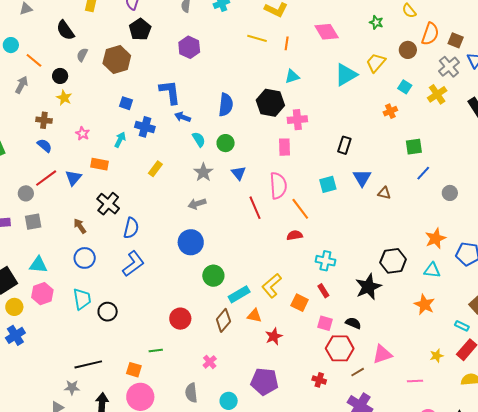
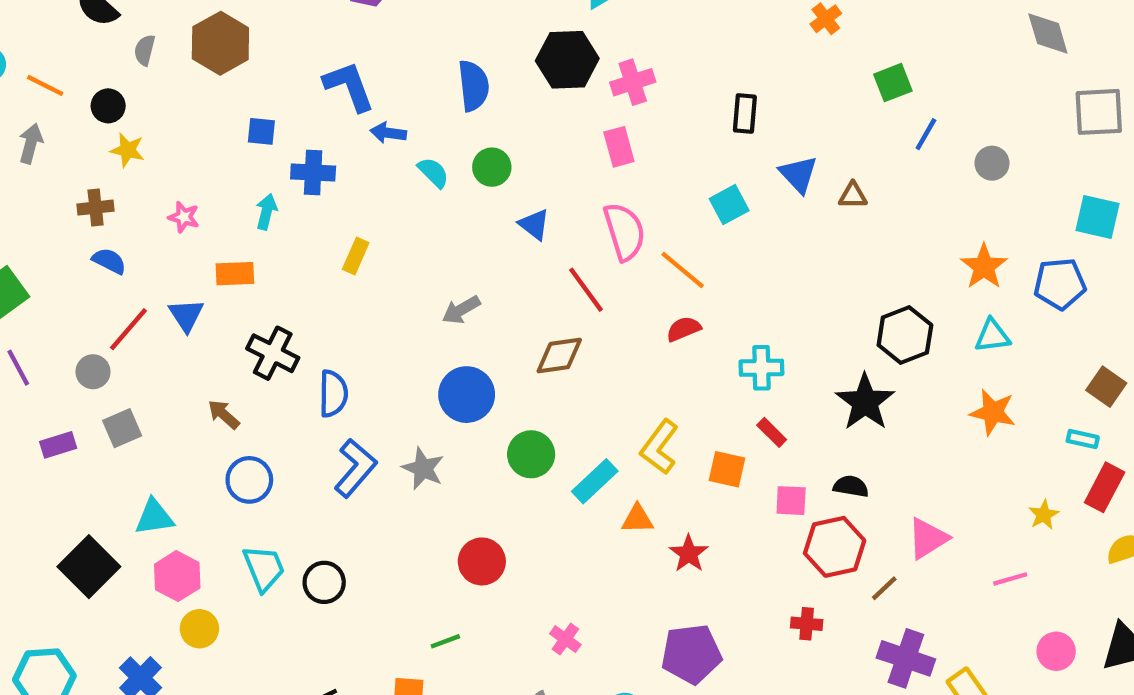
gray star: (203, 172) -> (423, 468), moved
yellow circle: (14, 307) -> (199, 629), moved
brown diamond: (223, 320) -> (559, 356), moved, turned 55

